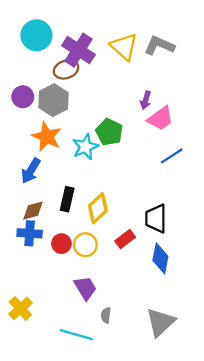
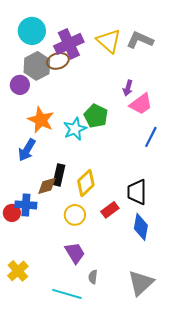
purple cross: (79, 50) -> (69, 44), turned 32
gray hexagon: (53, 100) -> (37, 66), moved
blue line: (172, 156) -> (151, 137), turned -30
brown diamond: (33, 211) -> (47, 186), moved
red circle: (61, 244) -> (12, 213), moved

